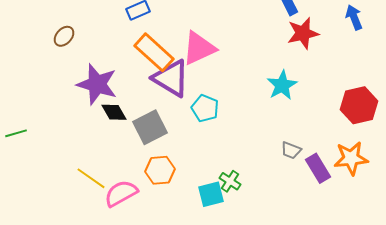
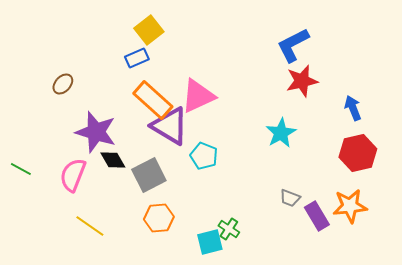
blue arrow: (354, 17) -> (353, 108), moved
green line: (16, 133) -> (21, 169), moved, turned 45
pink semicircle: (121, 193) -> (73, 175), moved, turned -40

